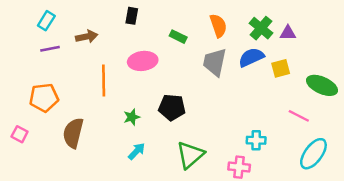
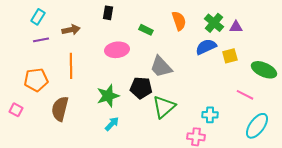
gray trapezoid: (215, 62) -> (161, 67), moved, turned -55
orange line: (104, 80) -> (71, 66), moved
green star: (132, 117) -> (108, 96), size x1.6
green triangle: (190, 155) -> (164, 107), moved

